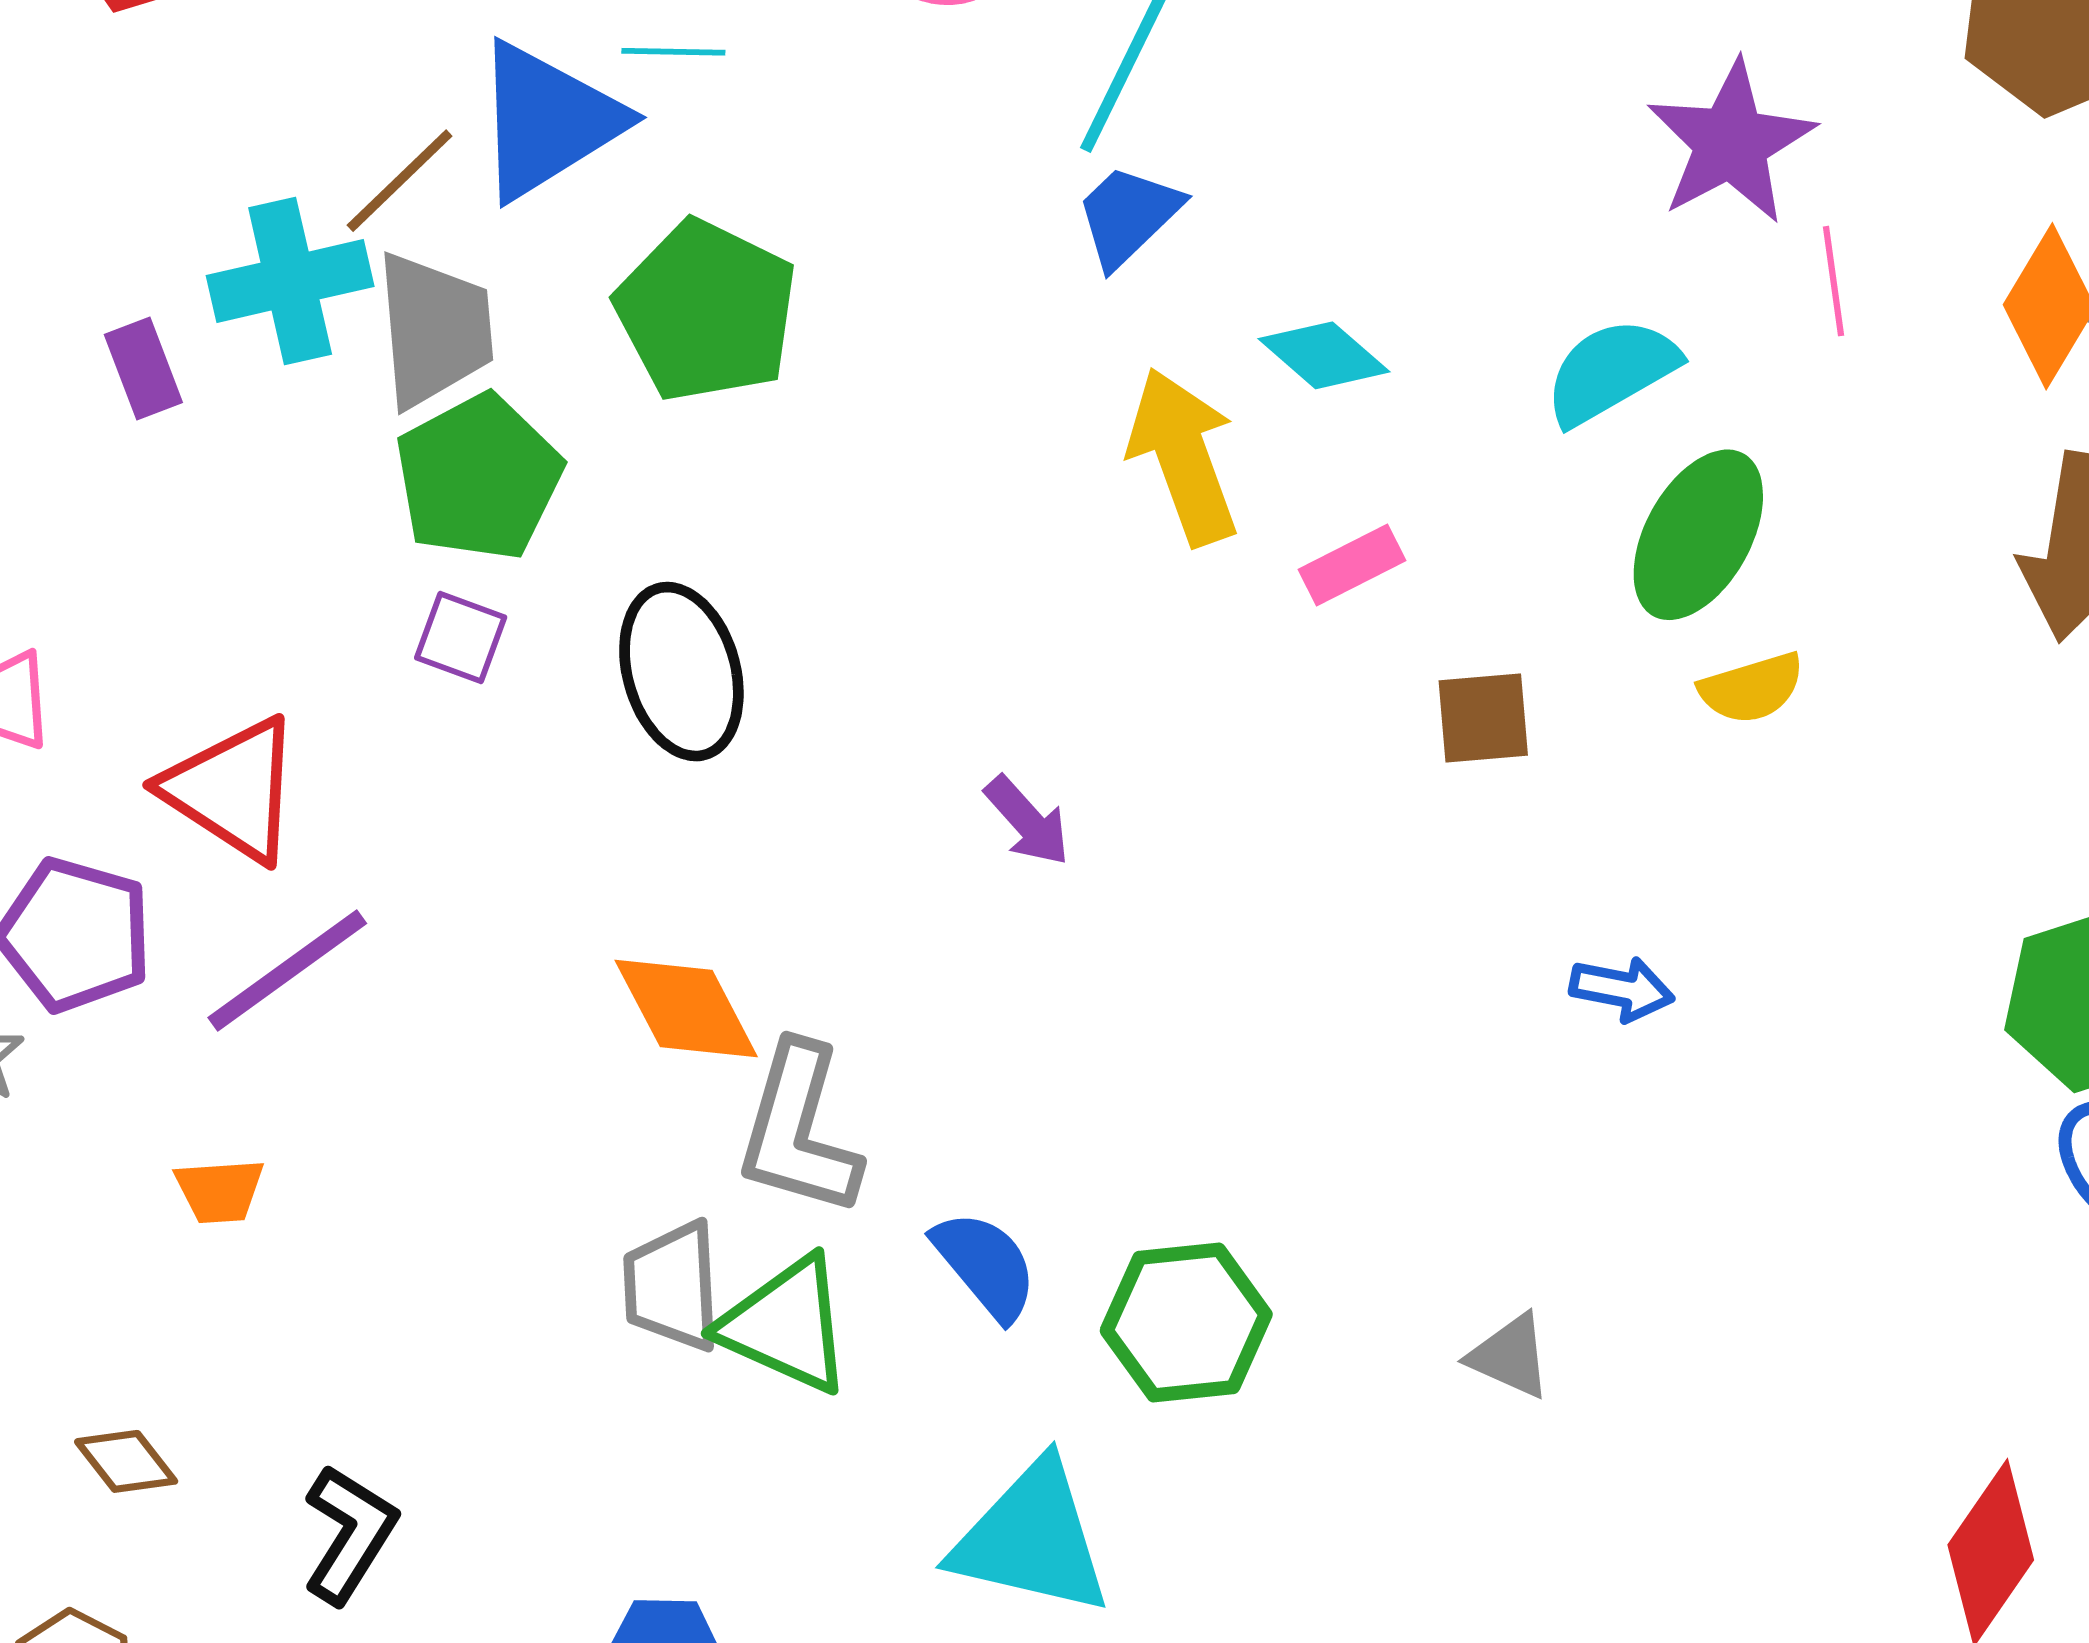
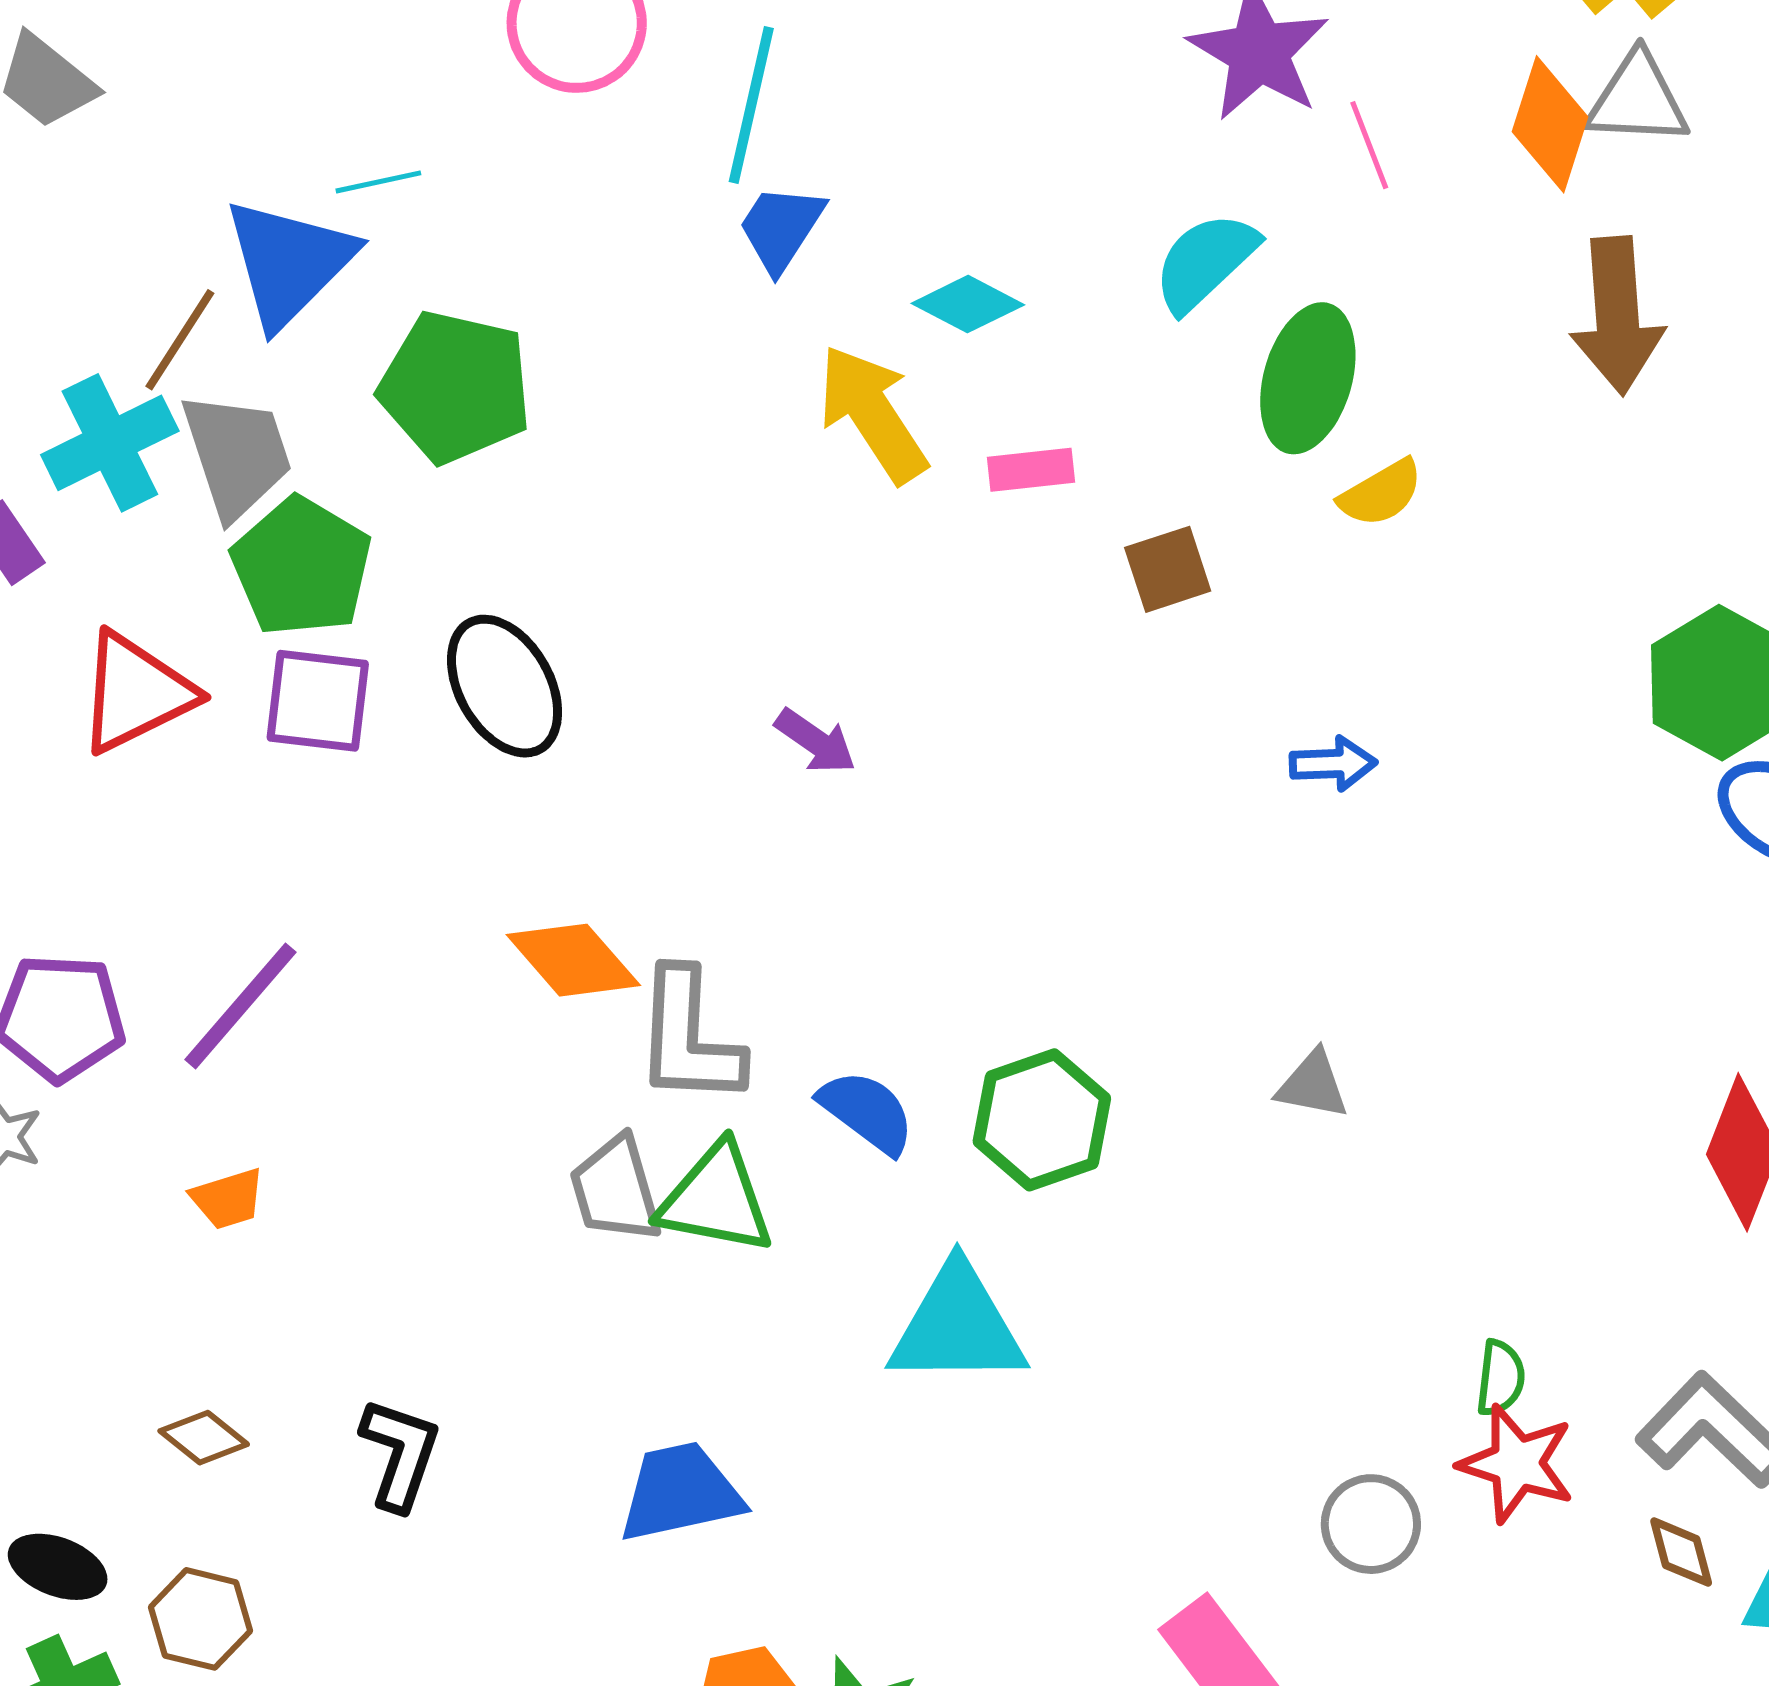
pink rectangle: (1352, 565) -> (1031, 470), turned 34
purple square: (461, 637) -> (318, 701), size x1.5
red triangle: (233, 790) -> (136, 693), moved, turned -46

